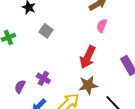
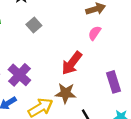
purple cross: (43, 78) -> (19, 75), size x1.5

